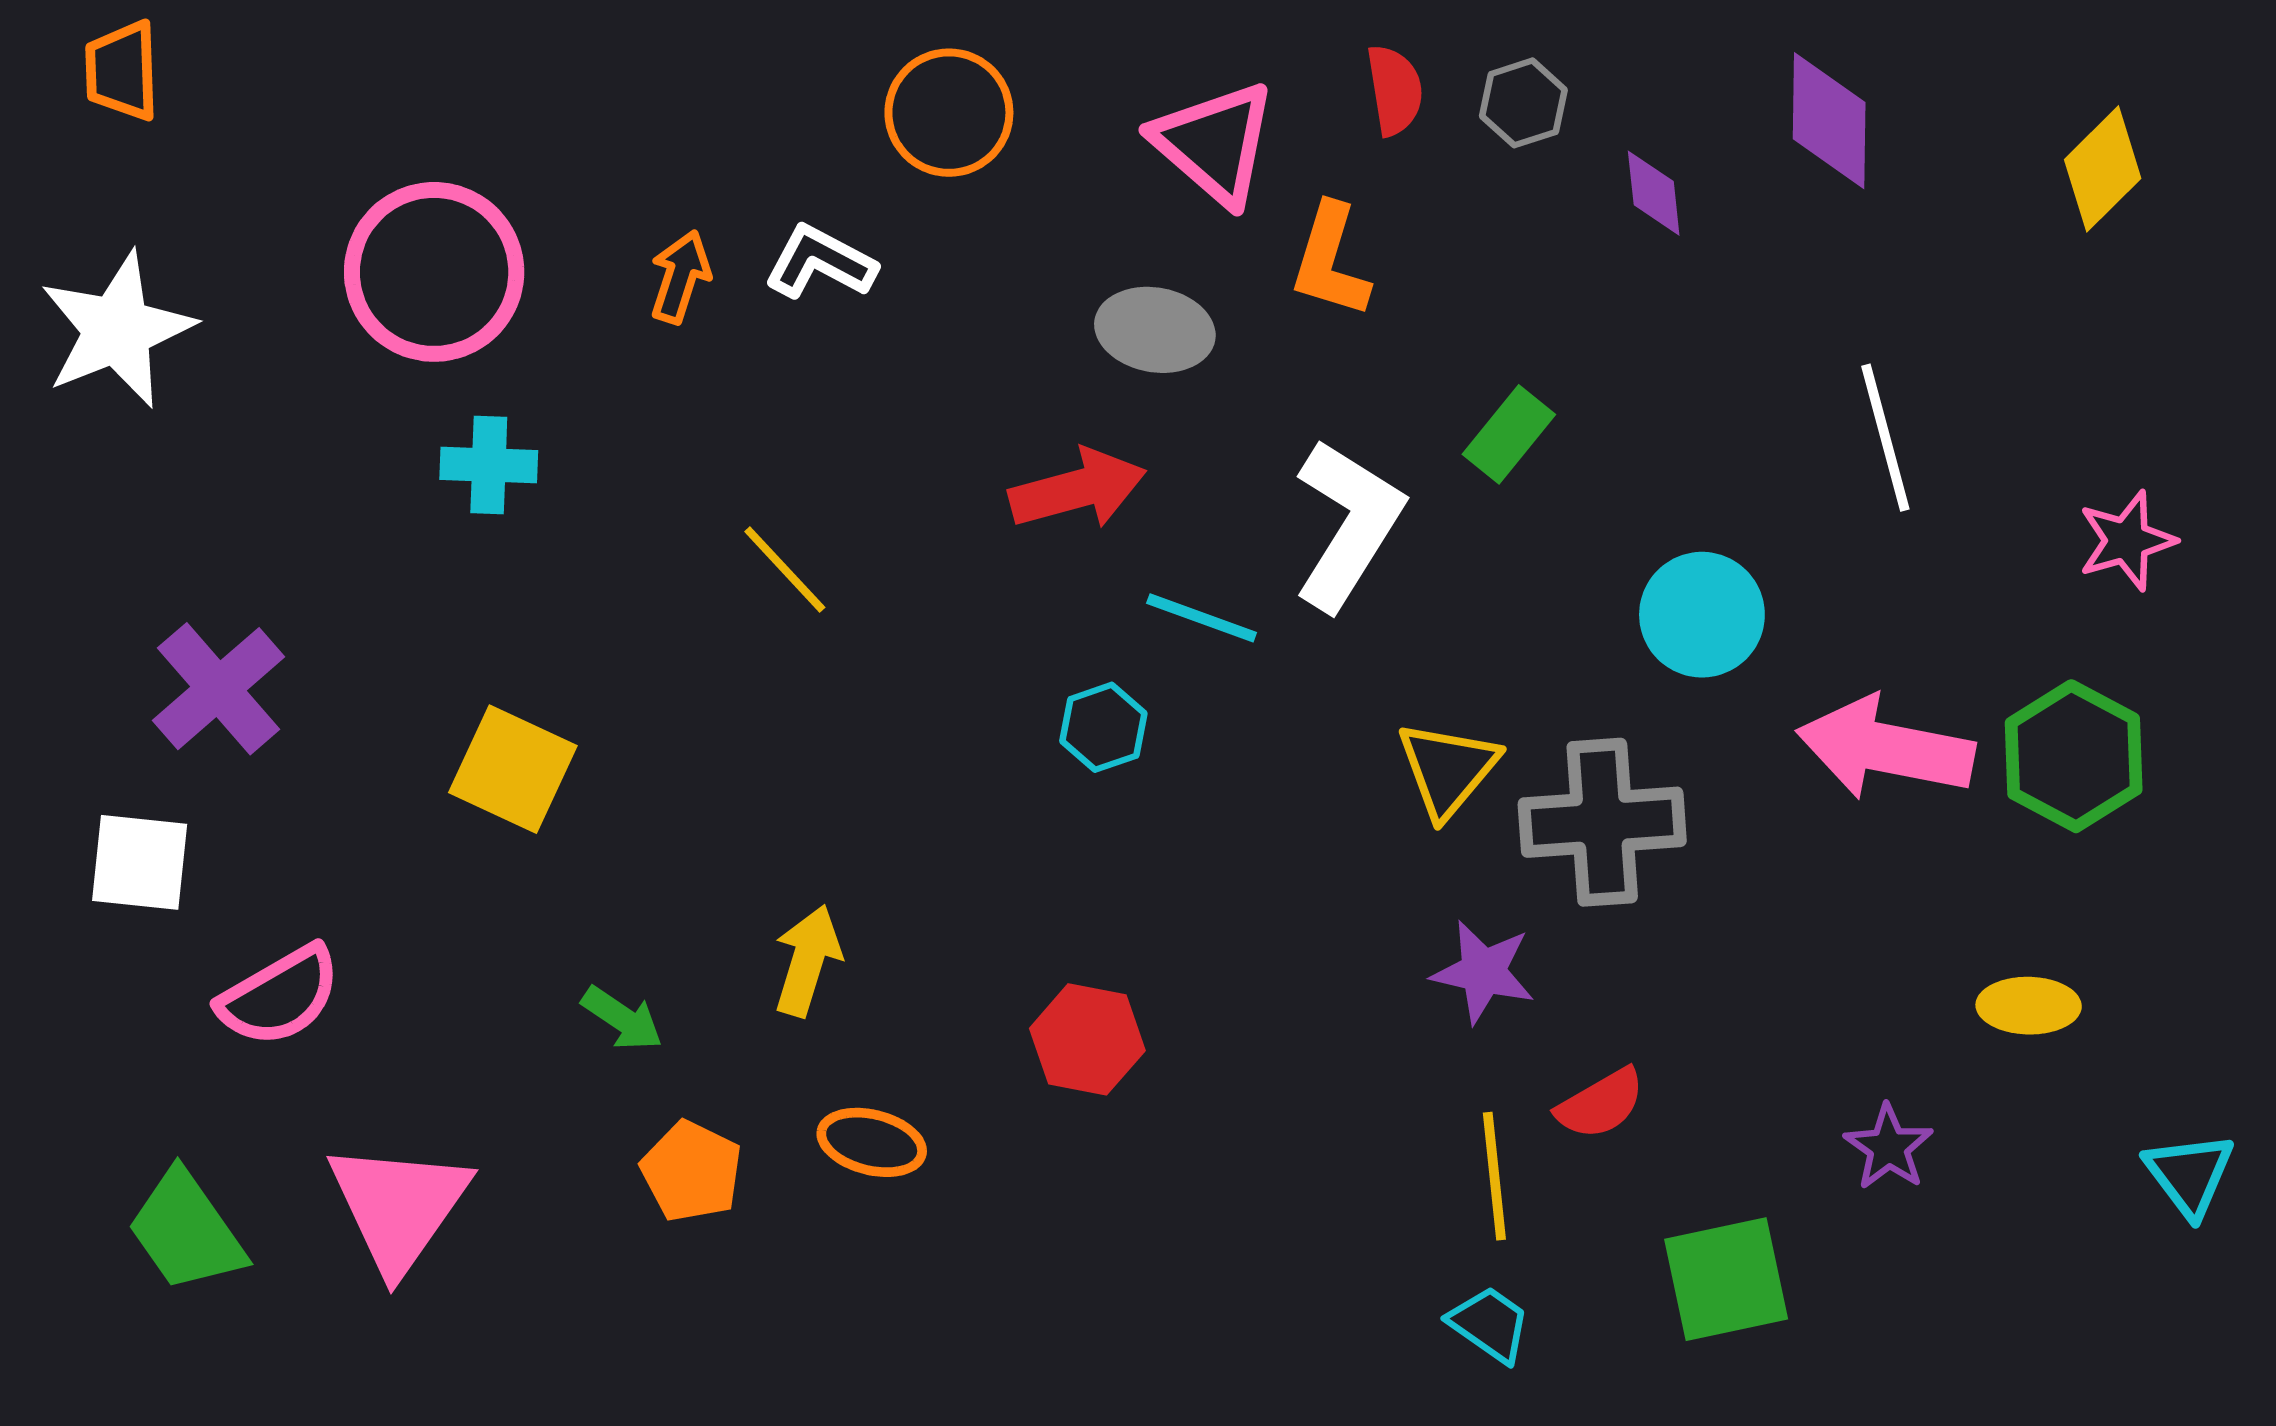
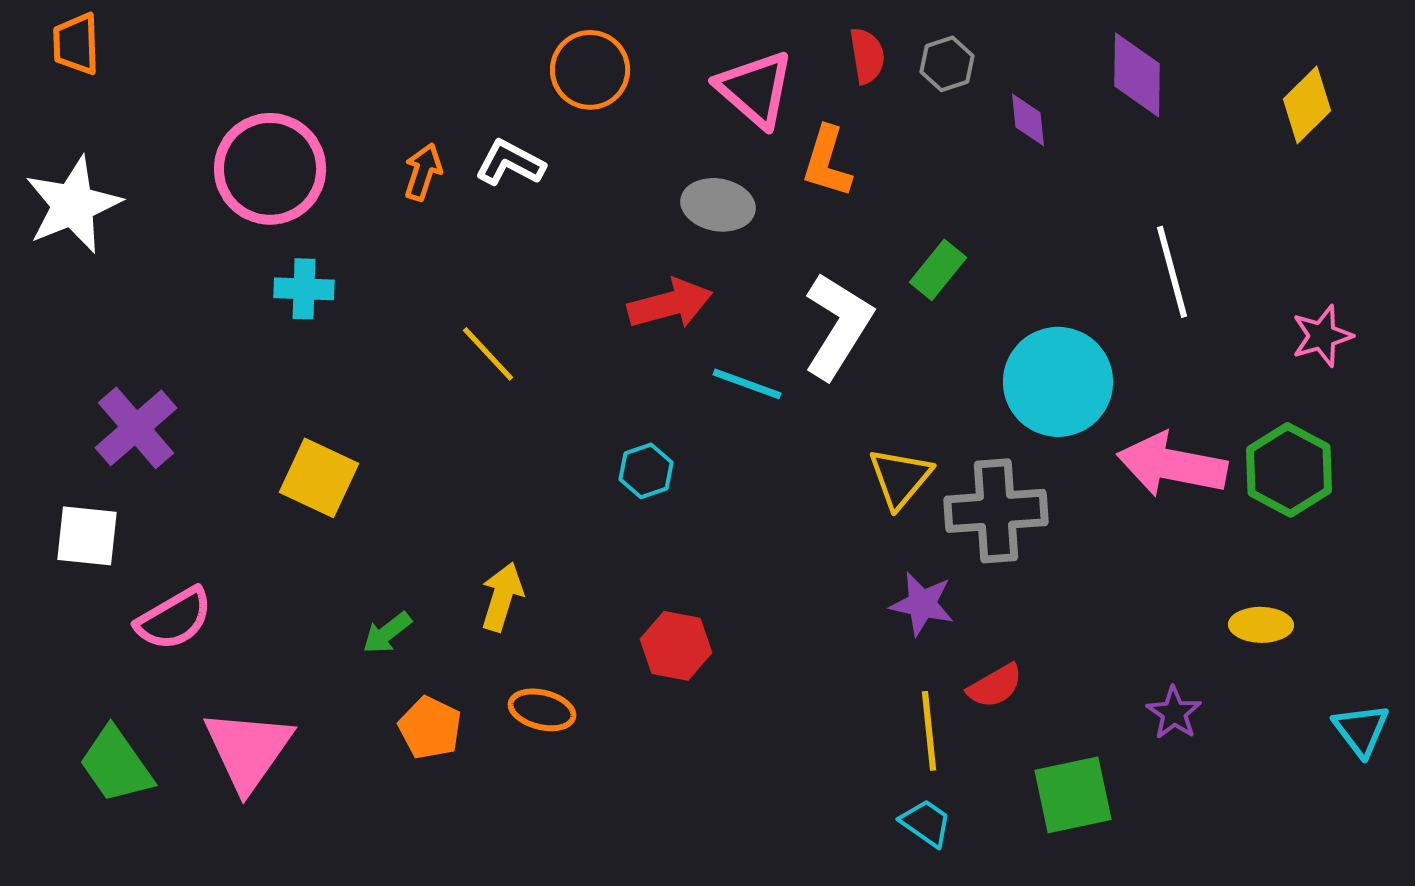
cyan circle: (1702, 615) -> (1058, 382), size x1.4
cyan hexagon: (1103, 727) -> (646, 471), moved
green arrow: (622, 1019) -> (387, 633), turned 108

